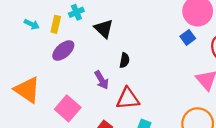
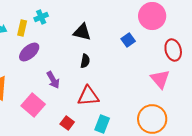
black triangle: (104, 29) -> (82, 32), moved, turned -30
blue square: (188, 37) -> (128, 40), moved
purple arrow: (102, 80) -> (53, 80), moved

